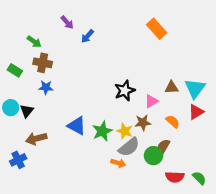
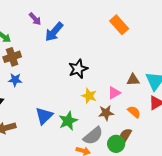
blue arrow: (87, 36) -> (54, 32), size x1.5
brown cross: (43, 63) -> (12, 57), turned -30
black star: (125, 91) -> (78, 69), moved
blue triangle: (77, 126) -> (44, 116), turned 48
yellow star: (125, 131) -> (89, 96), moved

